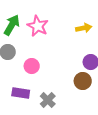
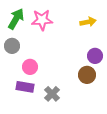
pink star: (38, 26) -> (42, 20), turned -30
pink circle: (32, 66) -> (30, 67), moved

